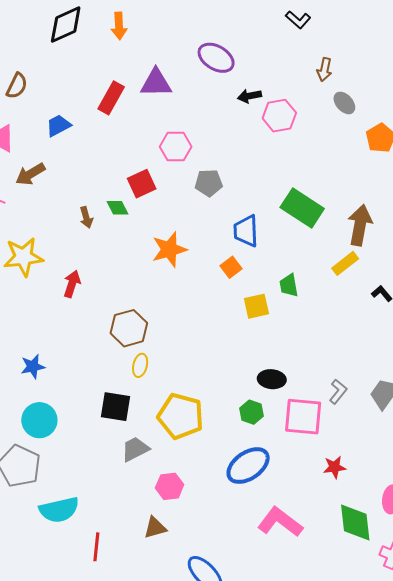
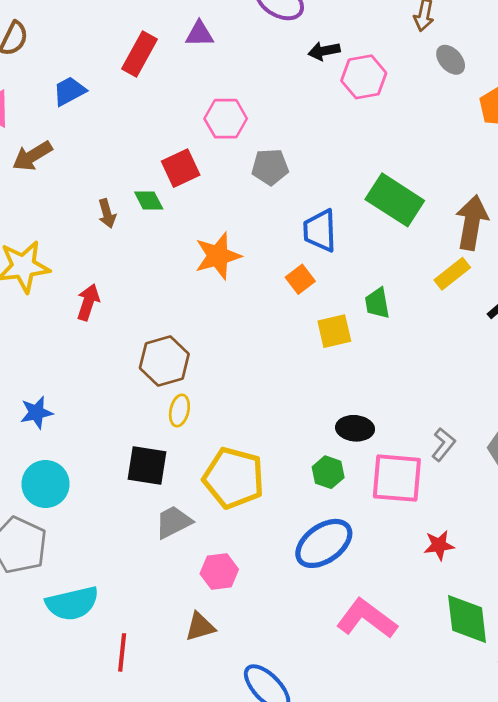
purple triangle: (156, 83) -> (199, 34), size x0.7

